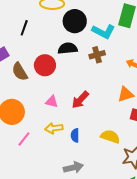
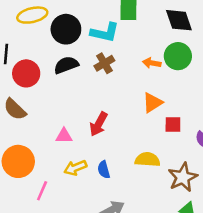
red circle: (45, 65) -> (26, 73), moved

